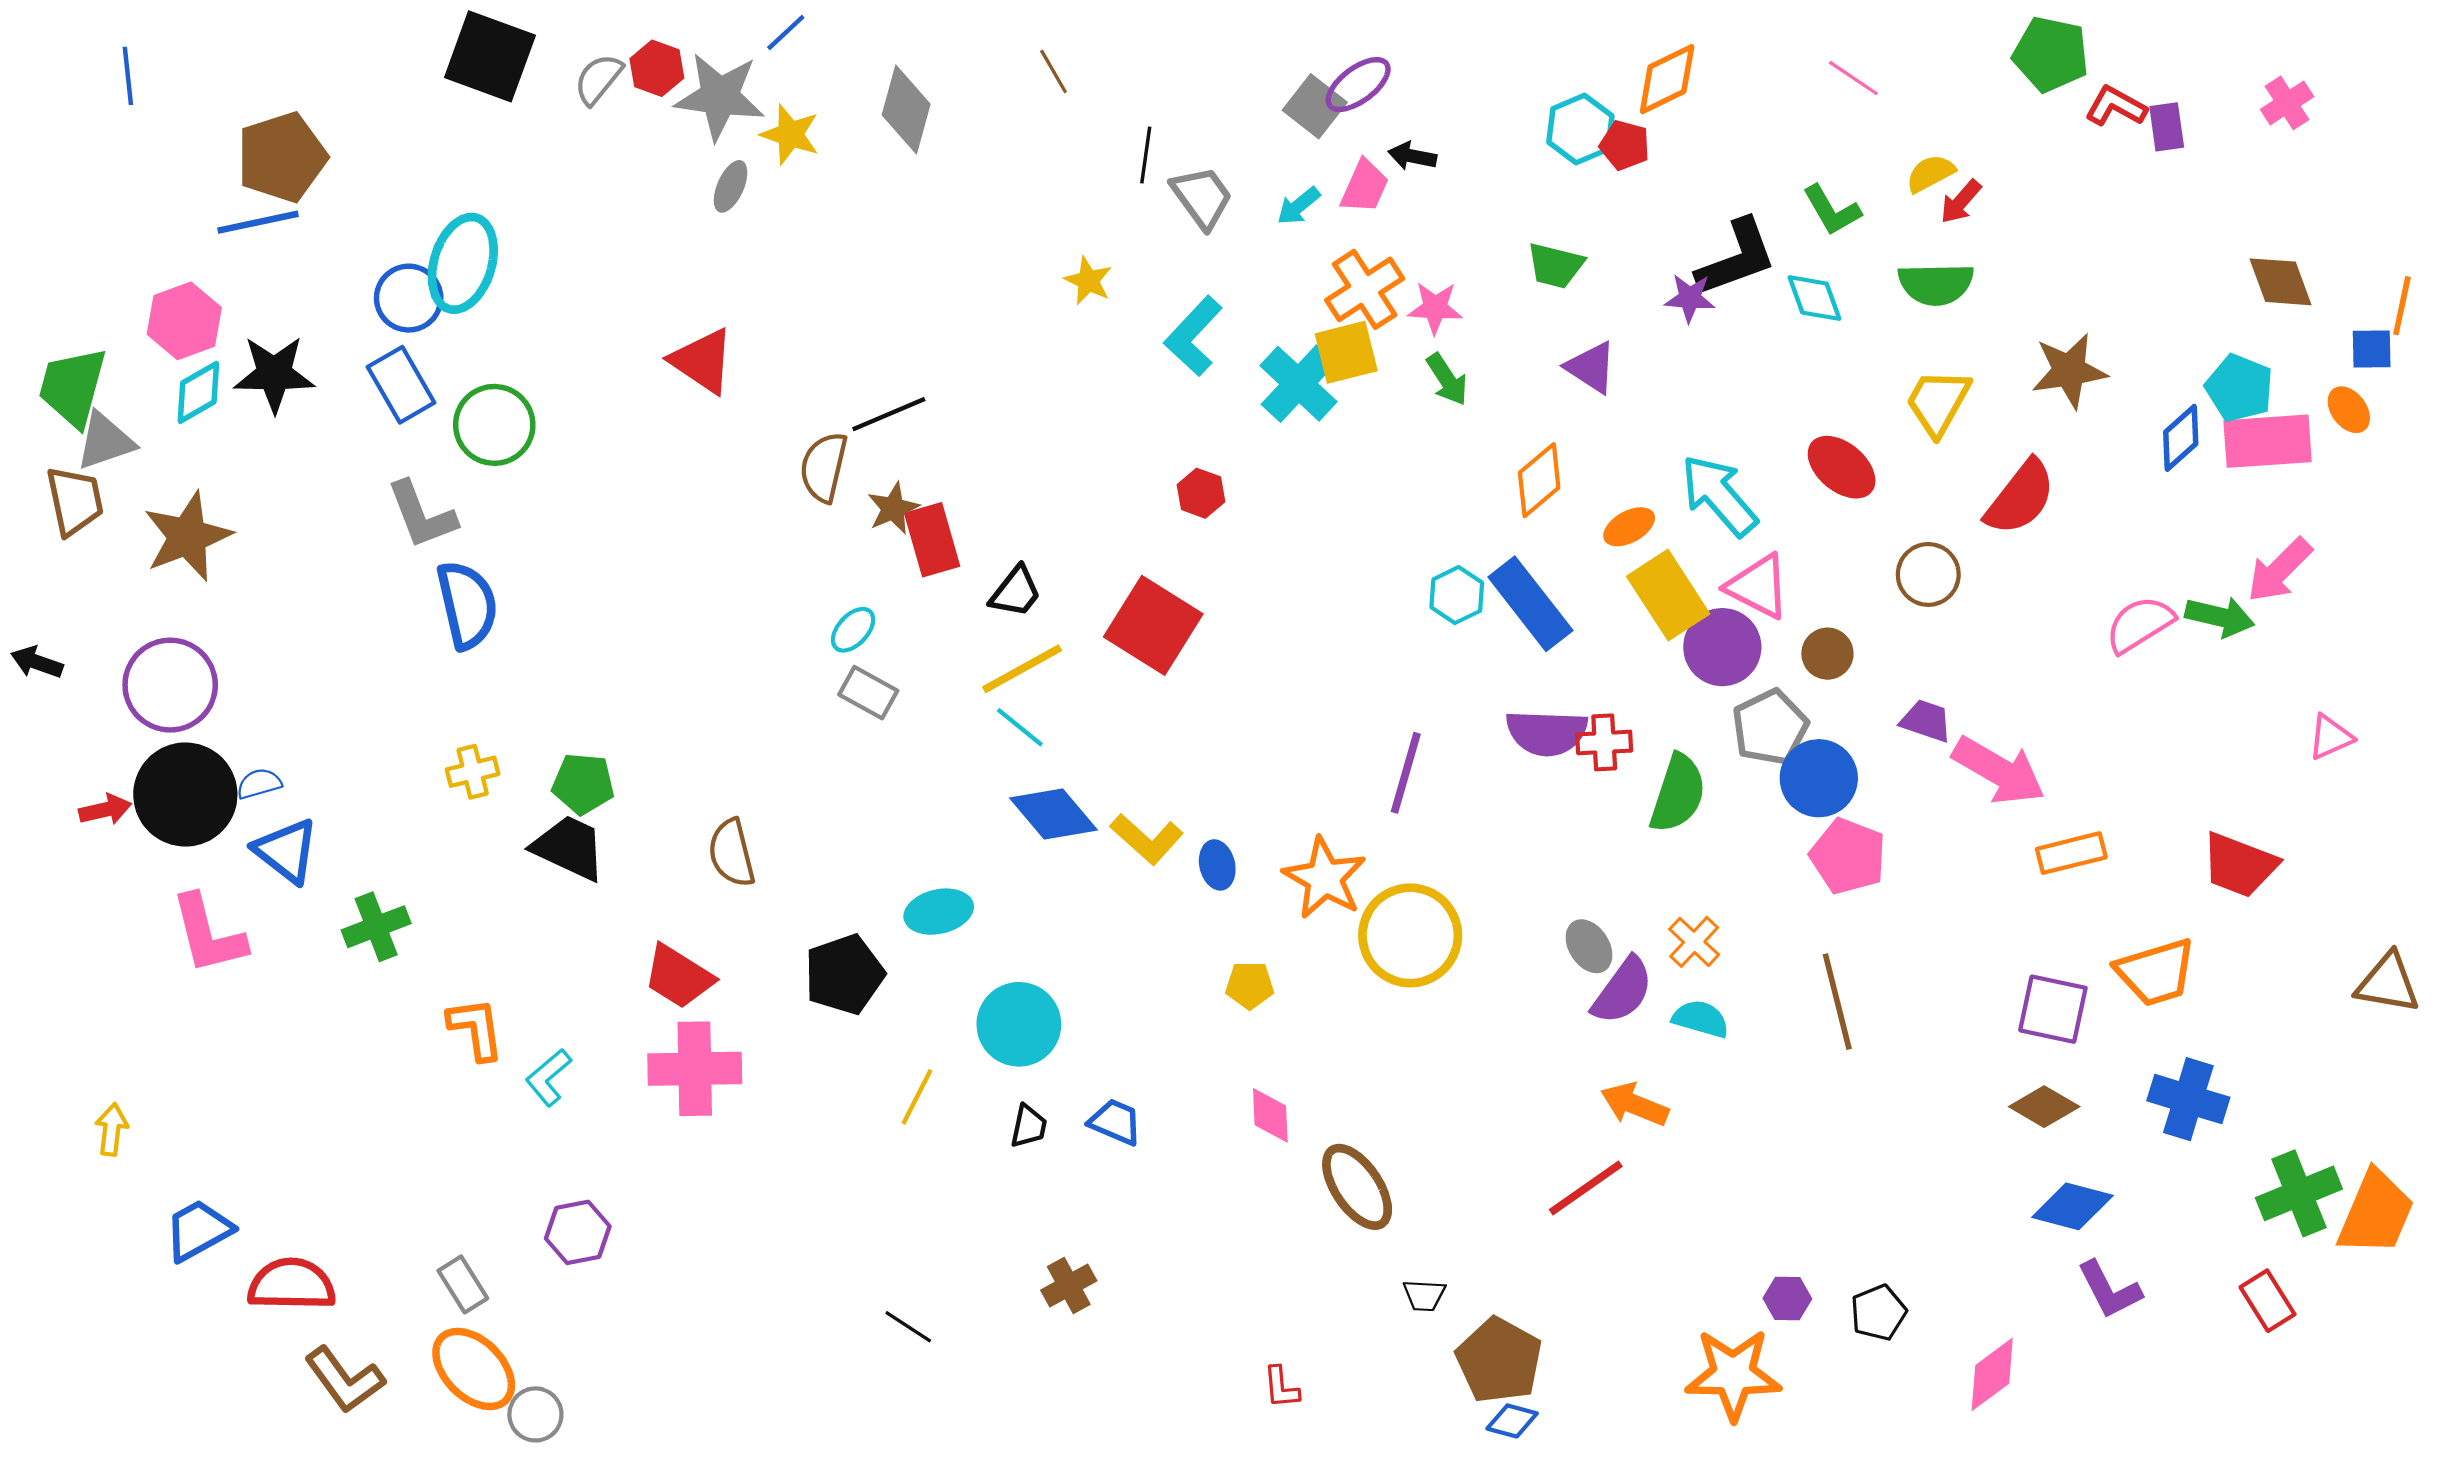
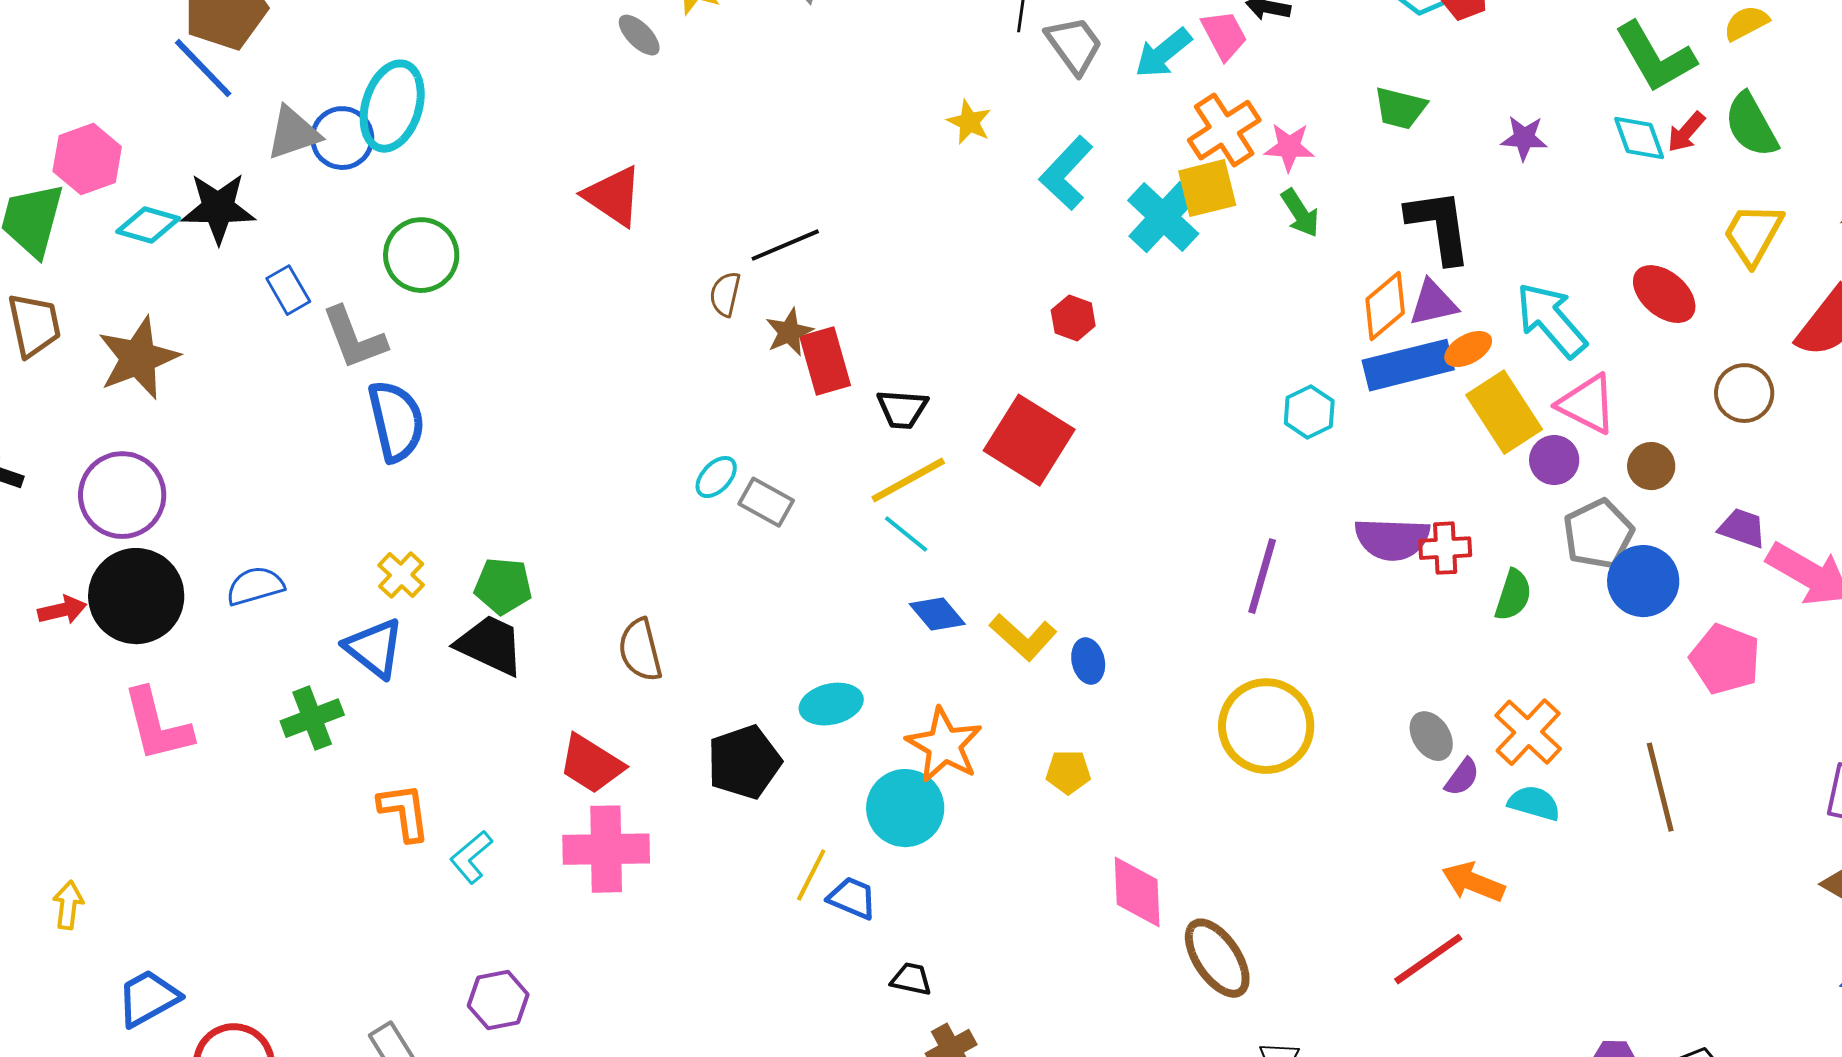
gray ellipse: (731, 186) -> (639, 35), turned -69
pink trapezoid: (1365, 186) -> (1224, 35), turned -52
red arrow: (1961, 202) -> (1686, 132), moved
cyan arrow: (1299, 206) -> (1163, 53), size x1.4
green L-shape: (1832, 210) -> (1655, 57), size x1.5
blue line: (258, 222) -> (203, 68), turned 58
black L-shape: (1736, 258) -> (1439, 226), moved, turned -78
green semicircle: (1936, 284) -> (1751, 125), turned 62
pink hexagon: (184, 321) -> (87, 159), moved
purple triangle: (1591, 367) -> (1433, 303), moved, turned -46
blue rectangle: (401, 385) -> (288, 290), moved, size x0.7
cyan diamond: (198, 392) -> (148, 225), turned 46
gray triangle: (105, 441) -> (293, 133), moved
brown semicircle: (824, 467) -> (725, 294), size x0.7
black trapezoid: (1016, 592) -> (902, 409), turned 56
blue rectangle: (1530, 604) -> (1408, 365), moved, turned -66
cyan ellipse: (853, 630) -> (716, 477), moved
purple circle: (1722, 647) -> (1554, 460), size x0.7
yellow cross: (473, 772) -> (401, 575), turned -33
blue semicircle: (259, 784) -> (255, 586), moved, size x1.4
green semicircle: (1678, 793) -> (1513, 595), size x0.7
blue diamond: (1054, 814) -> (937, 614), size x0.7
blue triangle: (286, 851) -> (374, 648), moved
pink pentagon: (1848, 856) -> (1725, 659), moved
orange star: (1325, 878) -> (944, 745), moved
orange cross: (1694, 942) -> (1528, 732), size x1.4
yellow pentagon: (1250, 985) -> (1068, 772), moved
purple semicircle: (1623, 991) -> (1462, 777), size x0.6
pink diamond: (1270, 1115) -> (1137, 892), size x1.4
blue trapezoid: (1115, 1122) -> (852, 898), moved
black trapezoid: (1029, 1126) -> (911, 979), moved, turned -90

